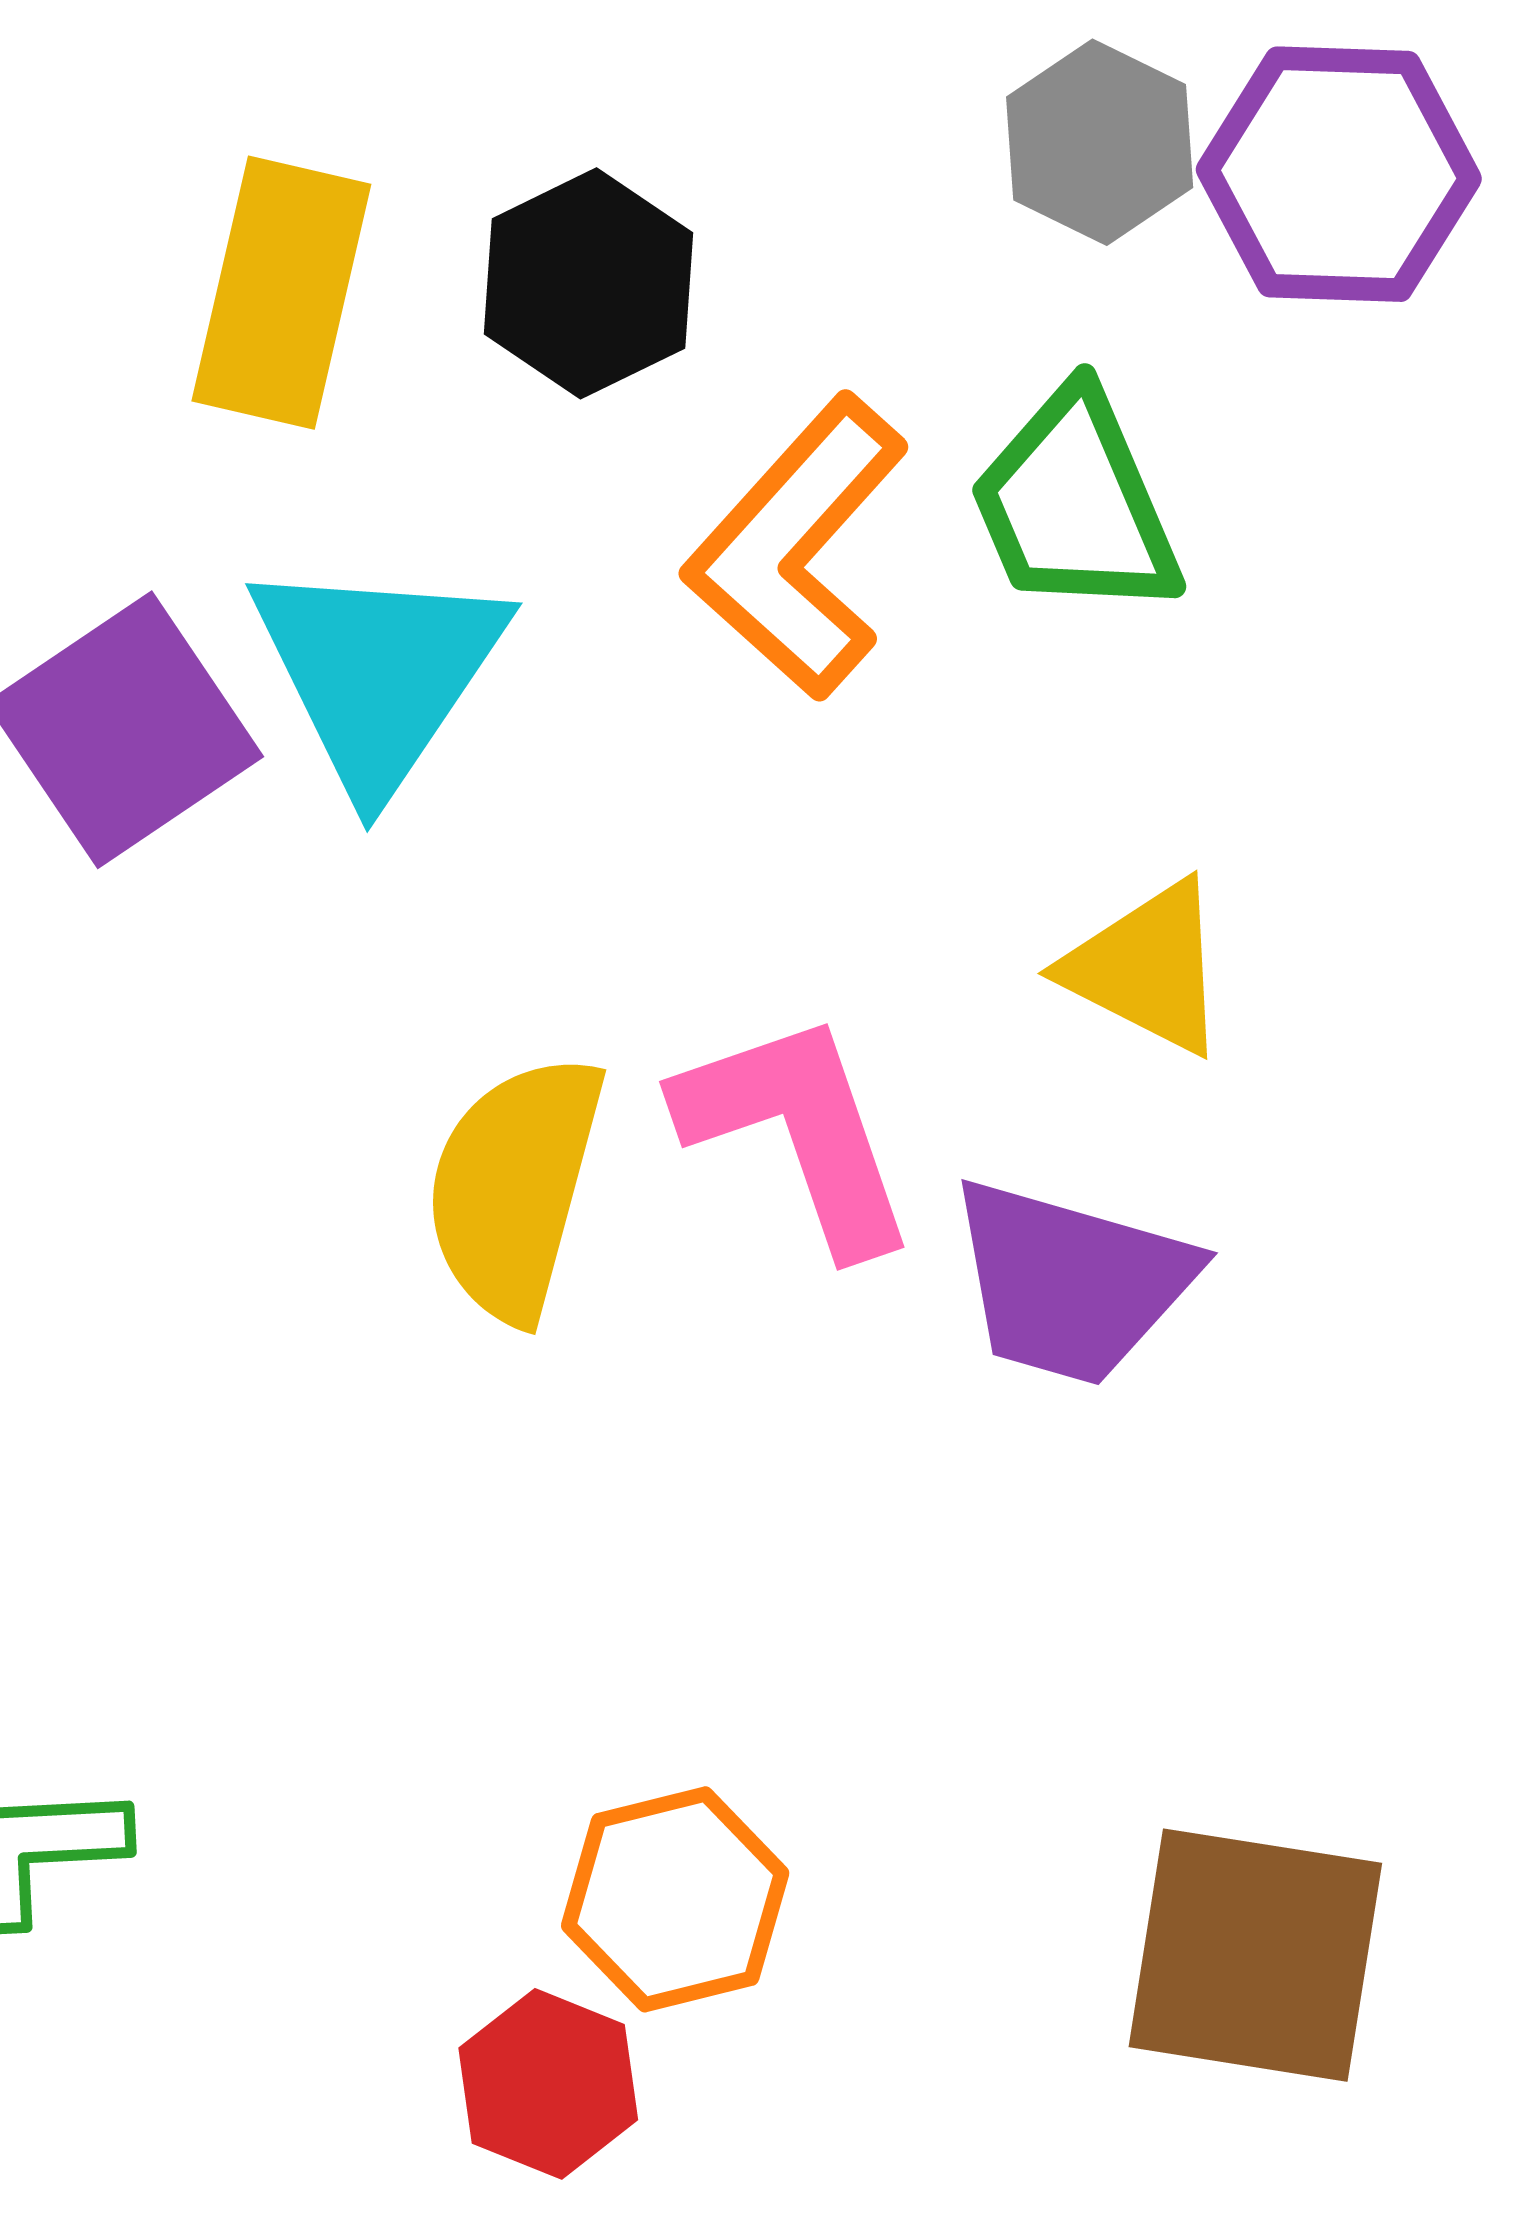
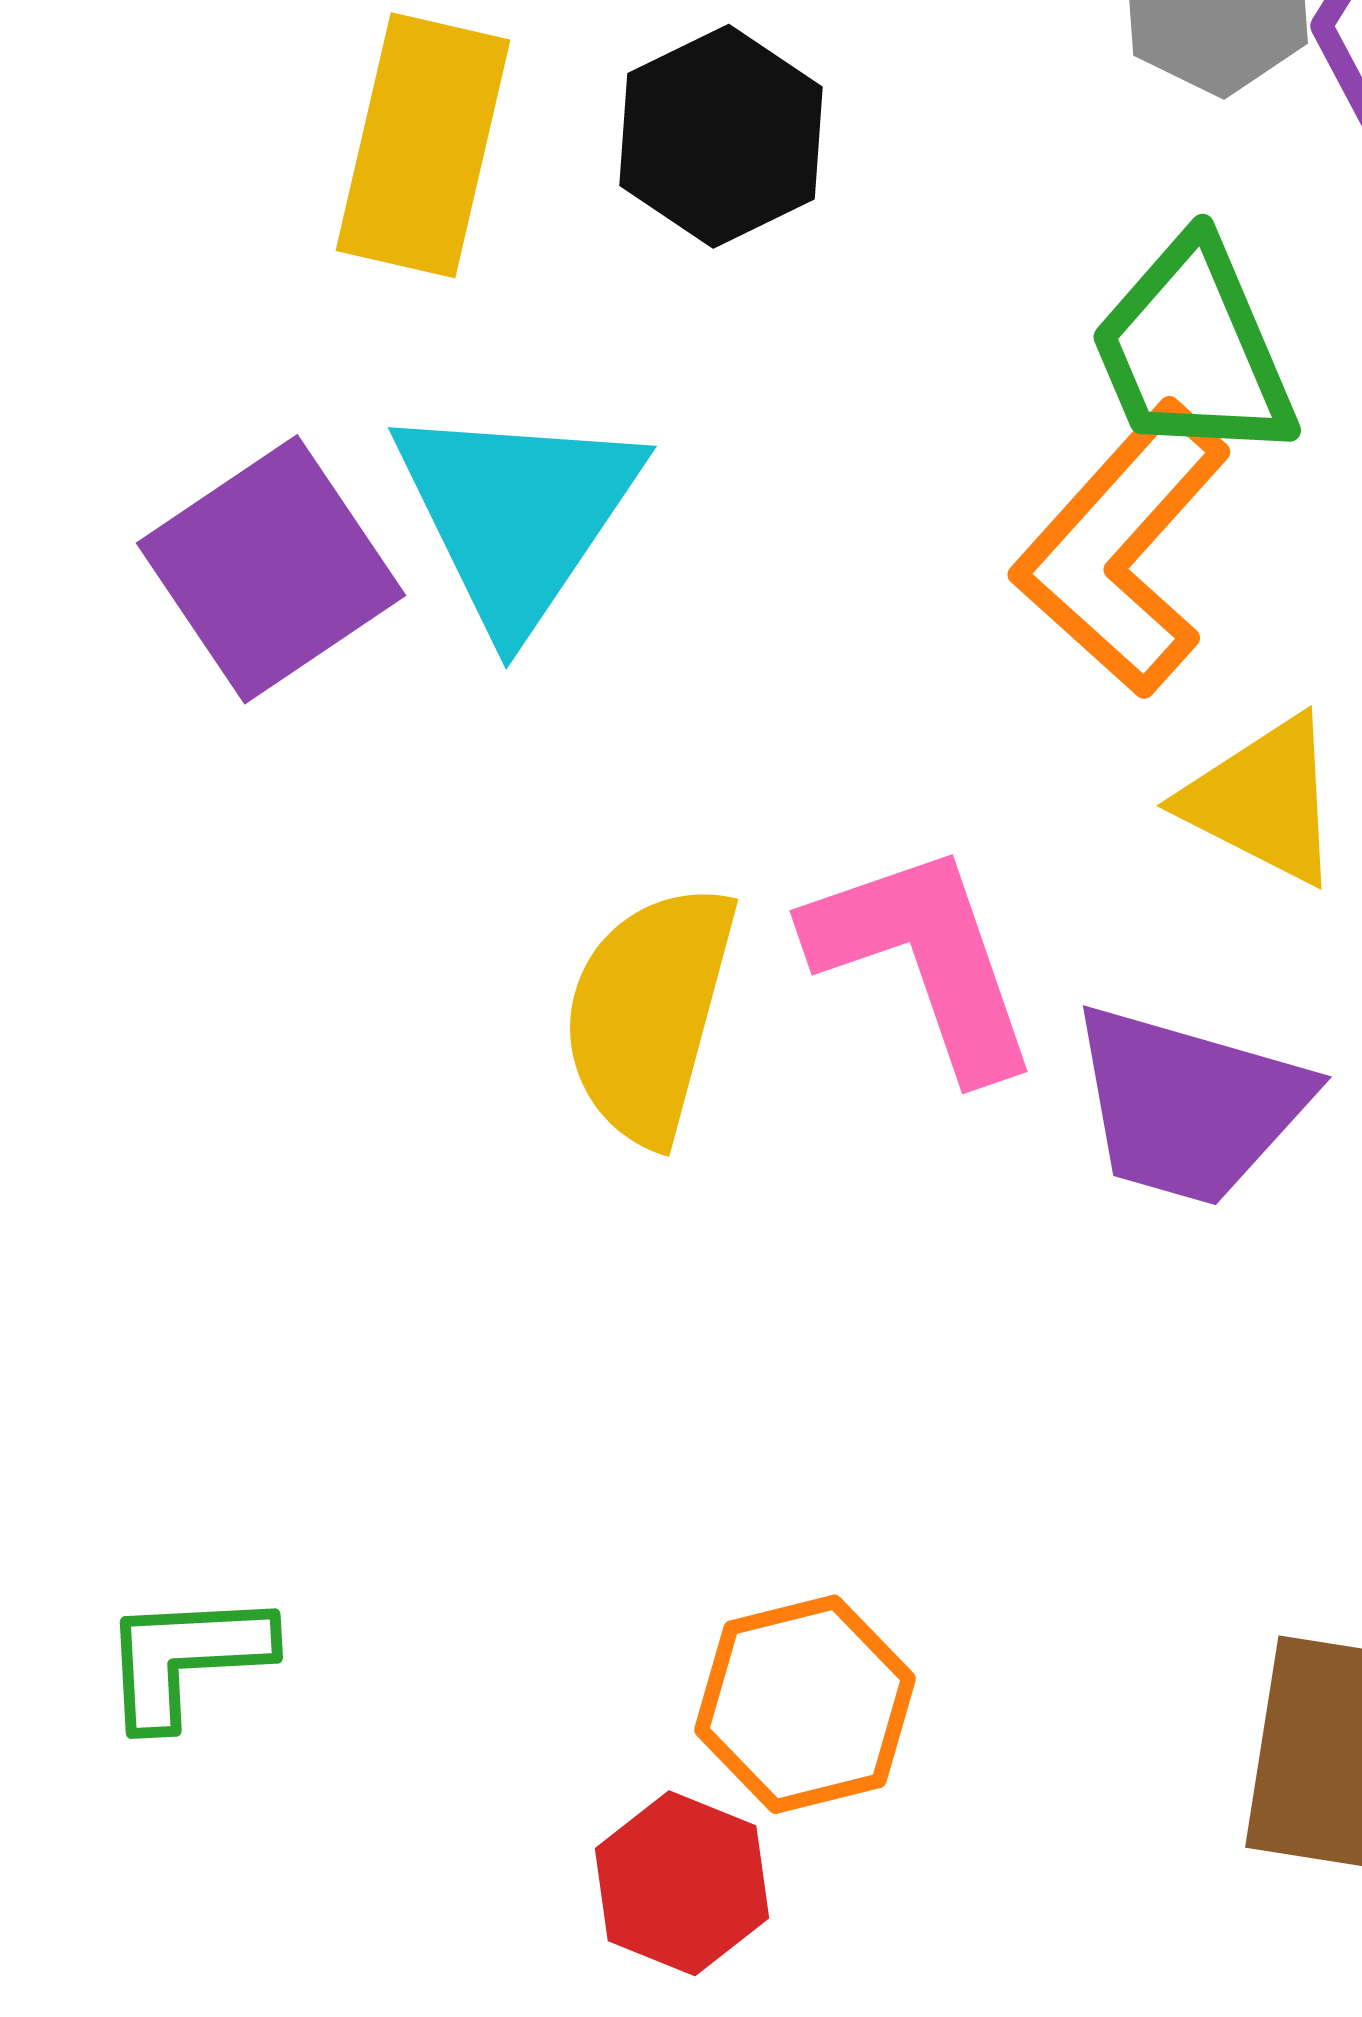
orange L-shape: (797, 547) -> (1122, 549), moved

